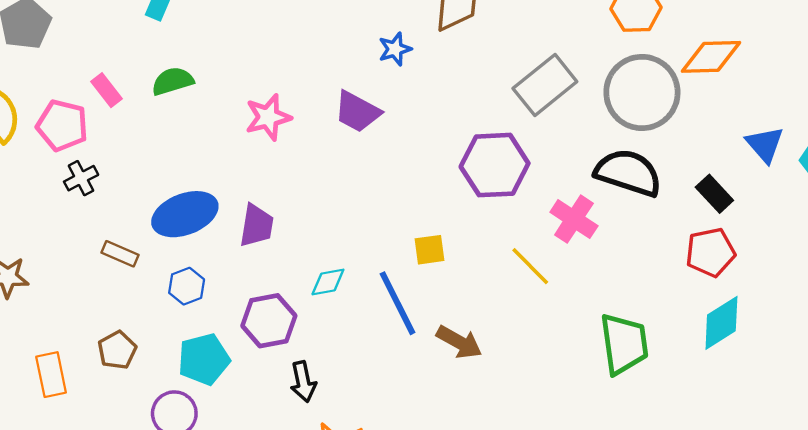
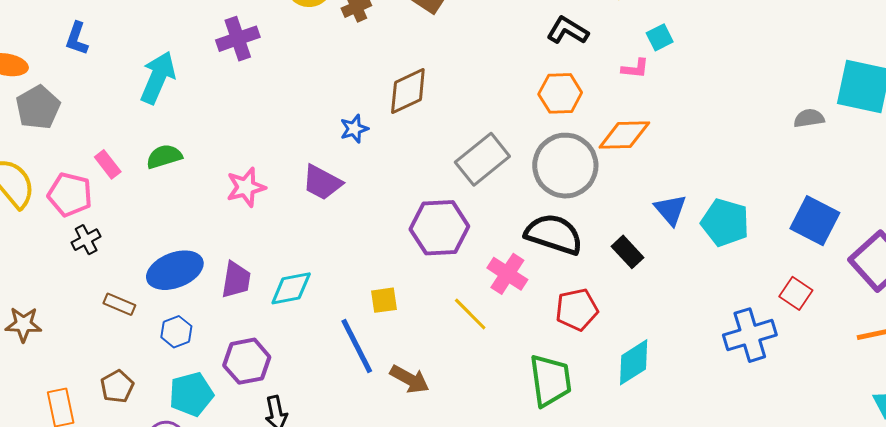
red pentagon: (710, 252) -> (577, 309), moved
cyan diamond: (328, 282) -> (291, 288), moved, size x1.4

